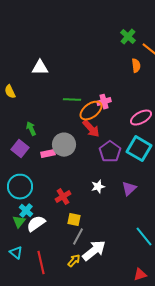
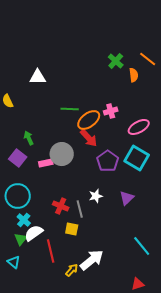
green cross: (128, 37) -> (116, 61), moved
pink cross: (104, 102) -> (111, 111), moved
red cross: (63, 197) -> (61, 206), turned -35
green triangle: (19, 222) -> (21, 239), moved
gray line: (78, 237) -> (80, 209), moved, turned -42
red line: (41, 263) -> (51, 251), moved

